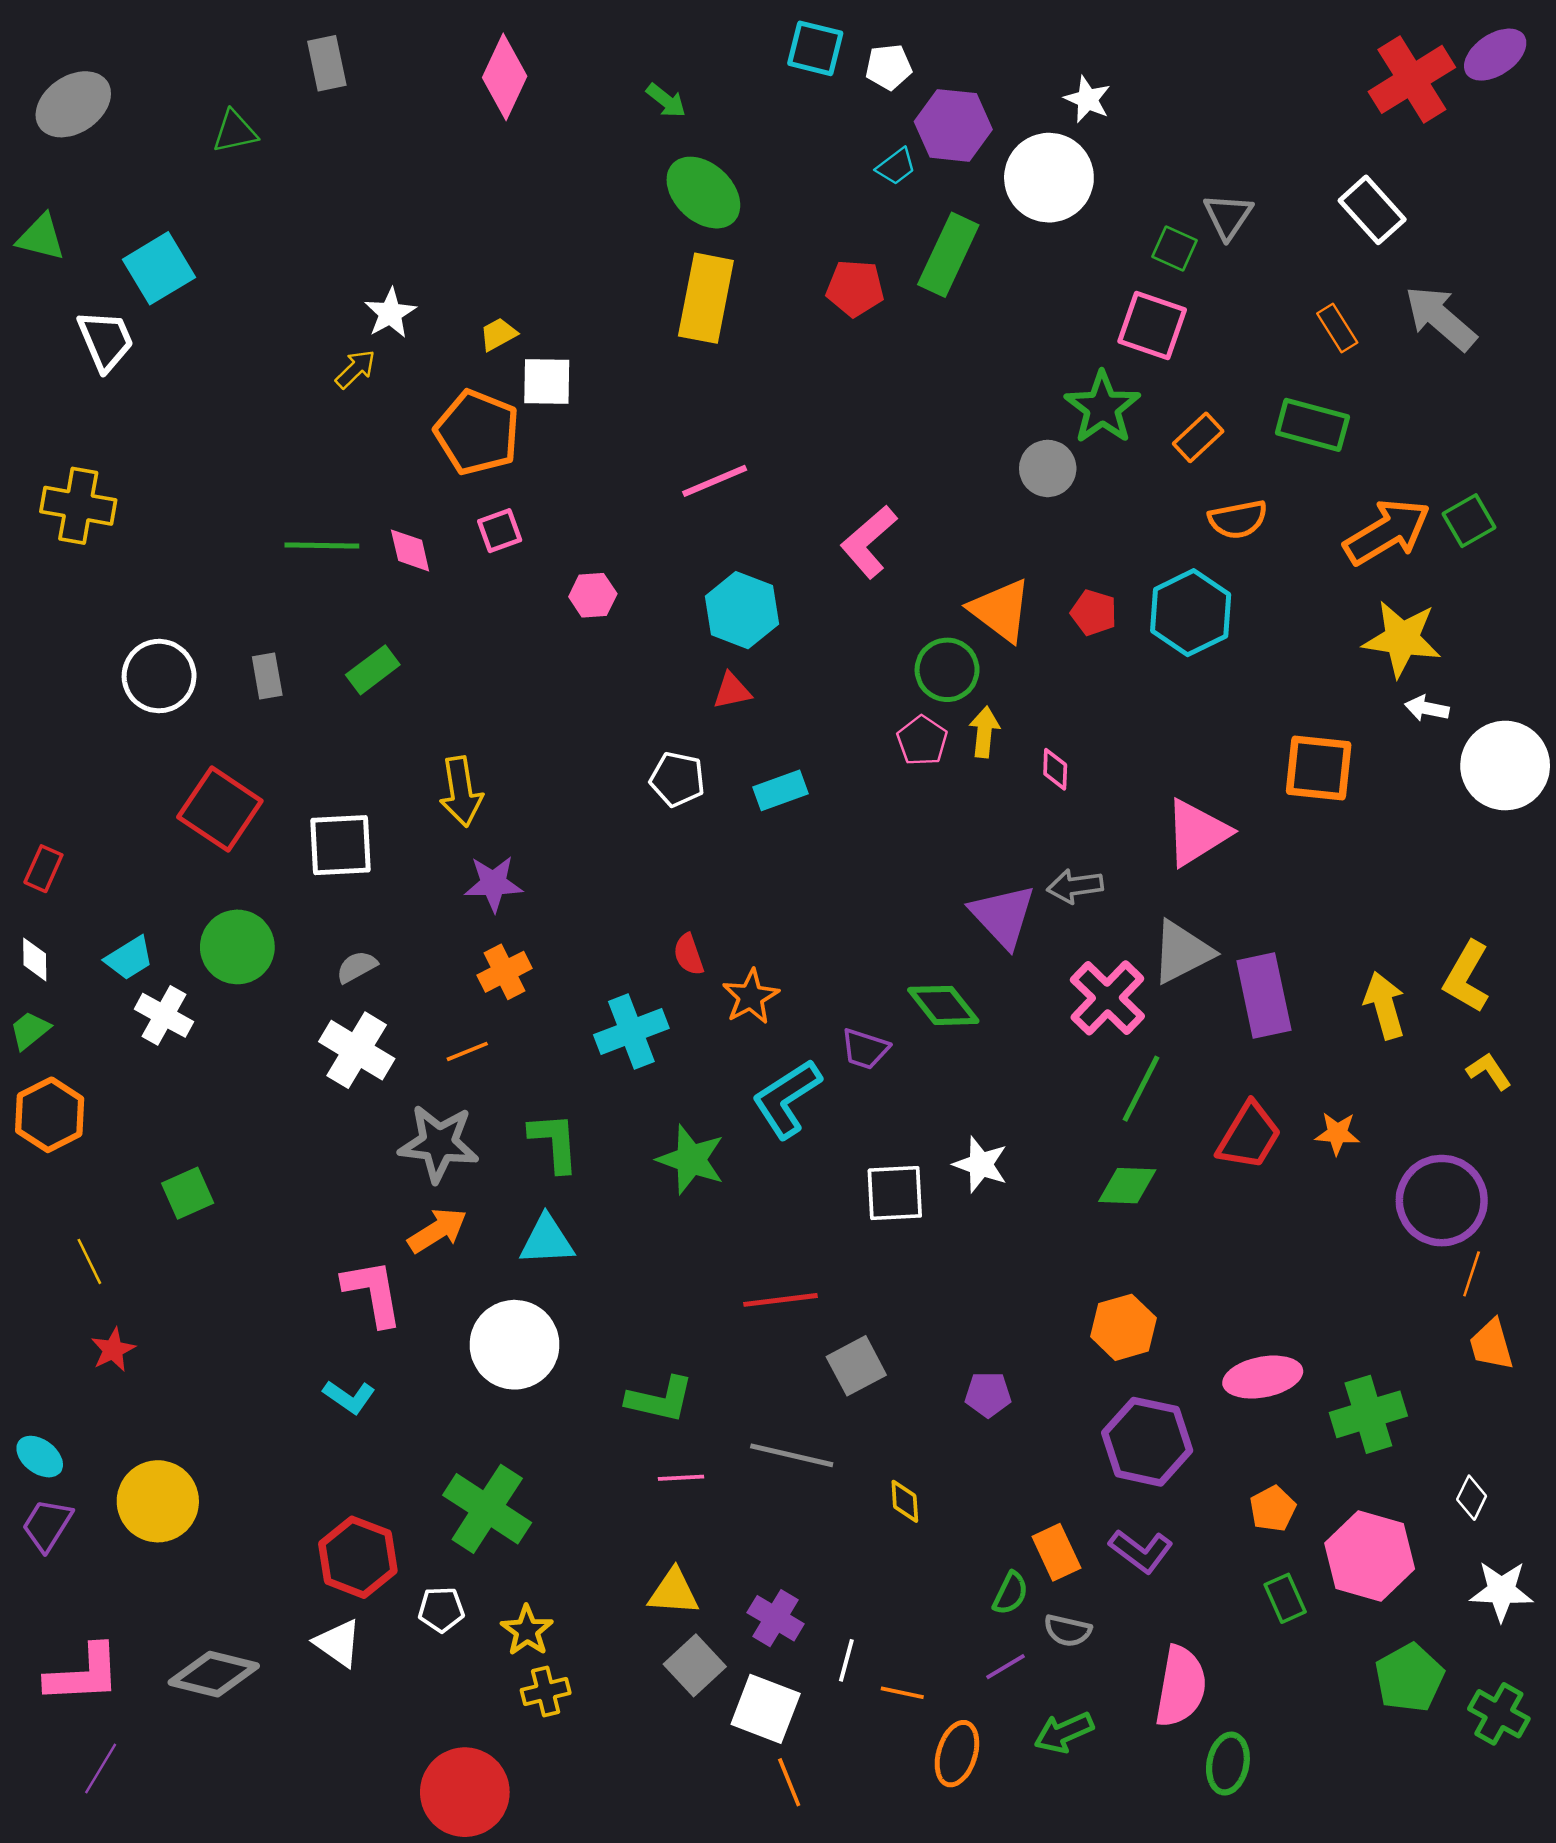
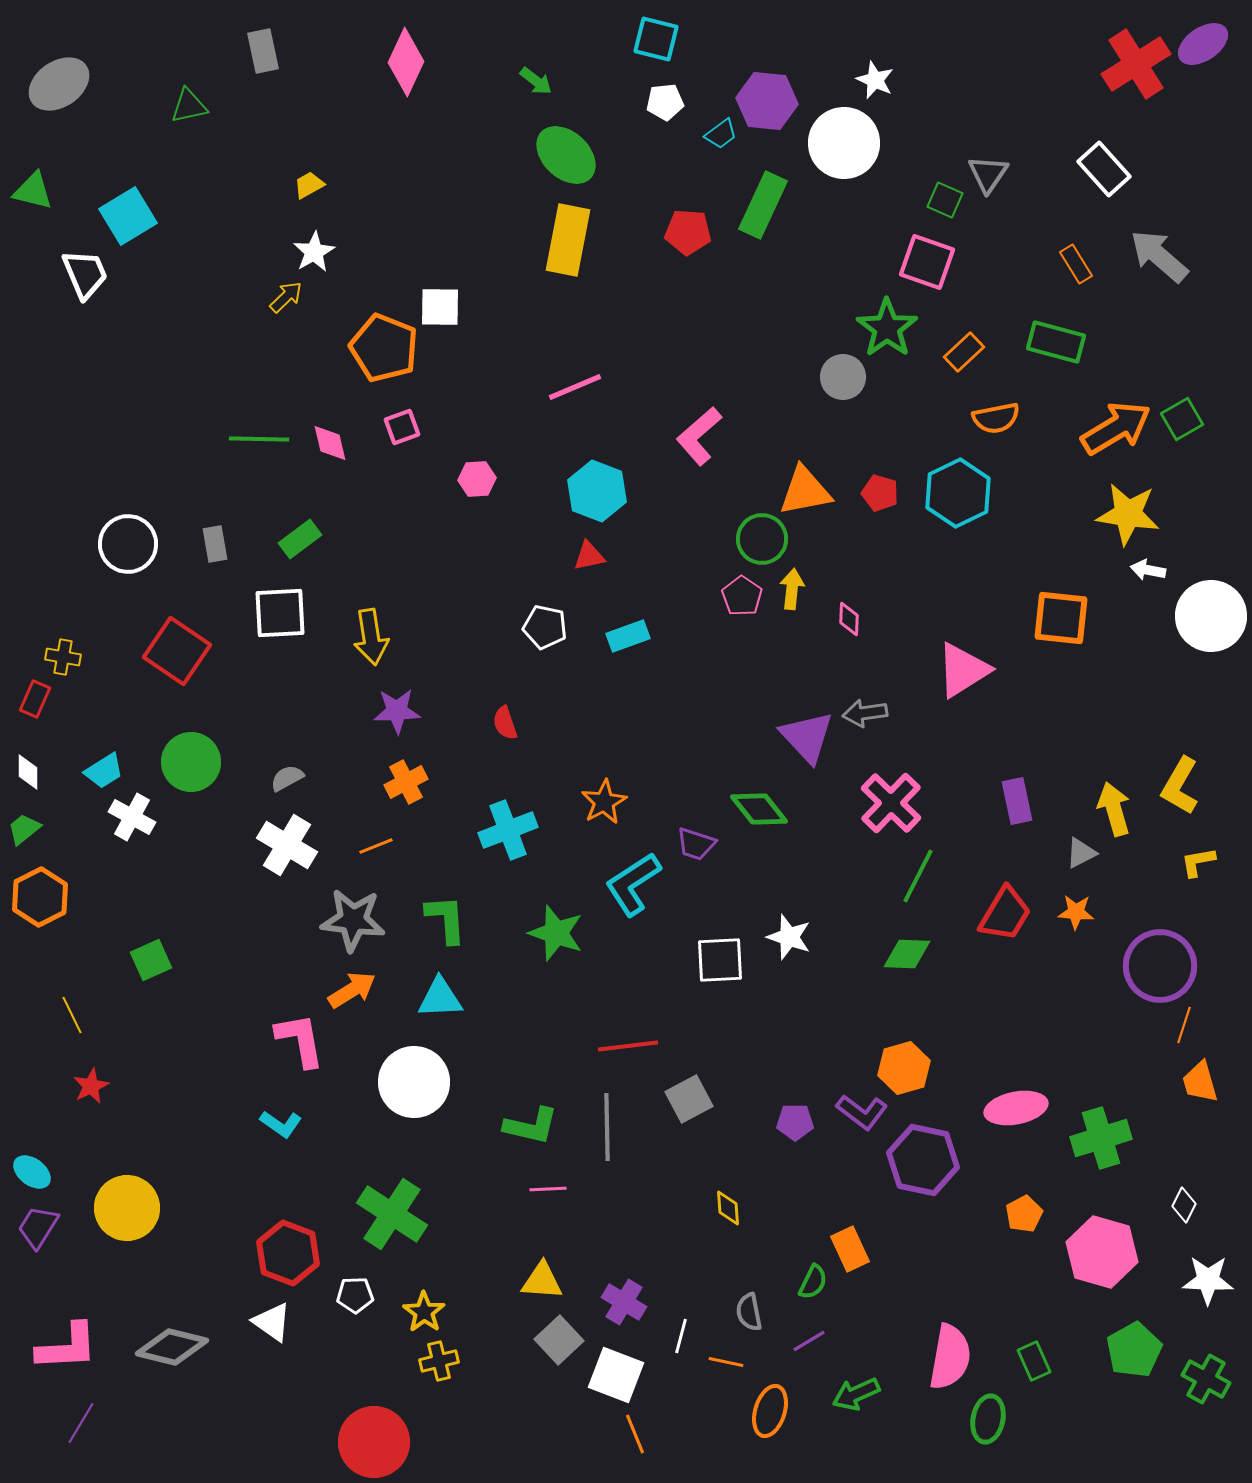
white pentagon: (889, 67) -> (665, 102), moved
yellow trapezoid: (498, 334) -> (309, 185), moved
yellow cross: (78, 506) -> (63, 657), moved, size x0.6
orange triangle: (1000, 610) -> (805, 491), turned -48
white square: (340, 845) -> (280, 613), moved
gray triangle: (1182, 952) -> (1081, 853), moved, size x0.6
red semicircle: (689, 954) -> (505, 723), moved
purple rectangle: (1264, 995) -> (1017, 801), size x0.7
yellow L-shape: (1489, 1071) -> (1198, 862), turned -66
gray line: (792, 1455) -> (607, 1127), moved, turned 76
purple L-shape: (1141, 1551) -> (862, 1112), moved
green rectangle: (1285, 1598) -> (1034, 1361), moved
gray semicircle: (1068, 1631) -> (749, 1312), moved, turned 66

